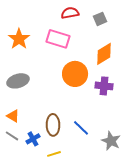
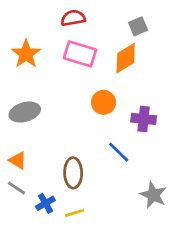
red semicircle: (70, 13) -> (73, 18), moved
orange diamond: (104, 54) -> (126, 58), moved
orange circle: (75, 74) -> (104, 102), size x0.7
blue line: (81, 128) -> (119, 152), moved
blue cross: (33, 139) -> (45, 203), moved

